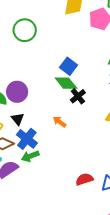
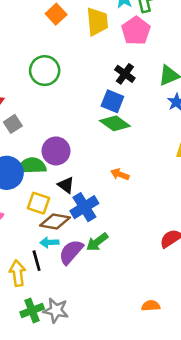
black cross: (78, 96) -> (125, 74), moved
blue cross: (27, 139) -> (84, 207), turned 35
green arrow: (30, 156) -> (97, 242), moved

